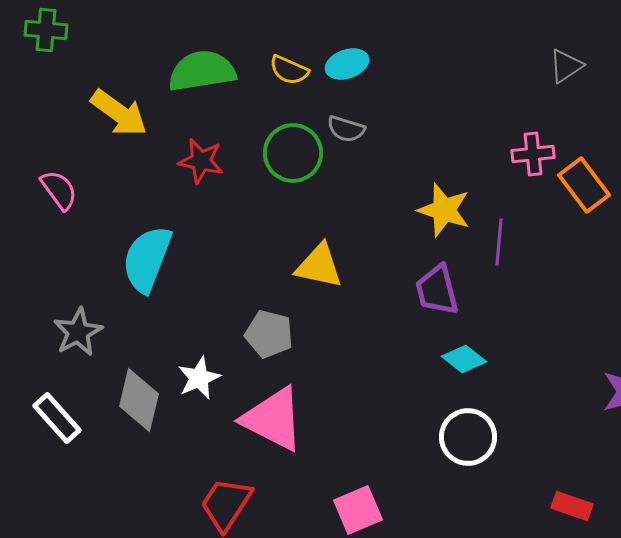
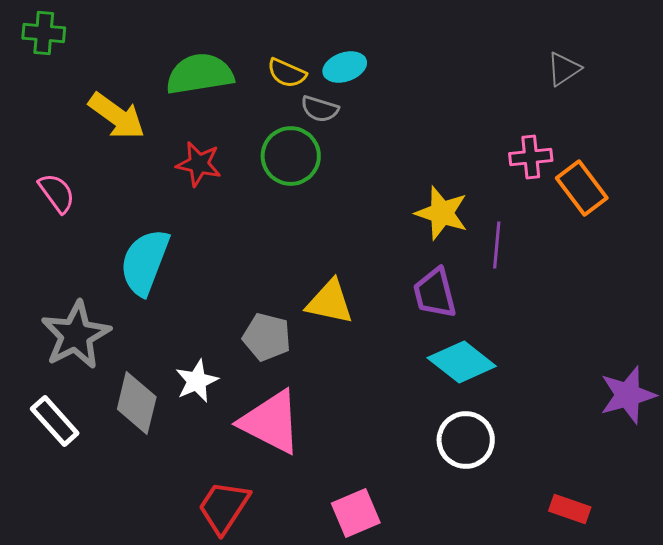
gray semicircle: (346, 129) -> (320, 109), moved
yellow triangle: (319, 266) -> (330, 302), moved
gray star: (78, 332) -> (76, 335), size x1.4
cyan diamond: (464, 359) -> (462, 362), size x1.5

